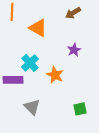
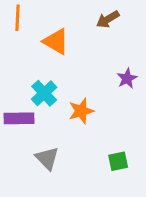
purple star: (74, 50) -> (127, 78), moved
orange star: (55, 75) -> (81, 111), turned 30

